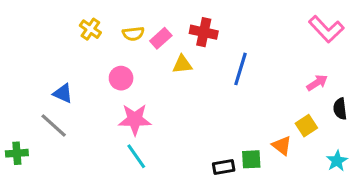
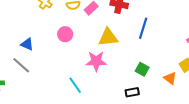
yellow triangle: (182, 64) -> (108, 37), moved, size x1.5
pink star: (135, 119) -> (96, 61), moved
green square: (251, 159) -> (142, 69), moved, turned 32

